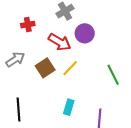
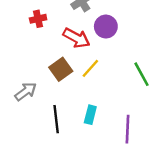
gray arrow: (15, 59) -> (26, 91), moved
black line: (19, 109) -> (56, 119), moved

